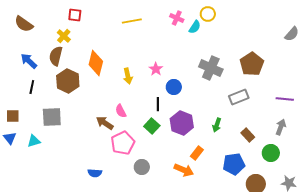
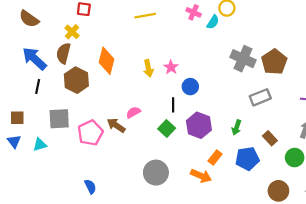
blue arrow: (29, 61) -> (34, 59), size x1.4
gray cross: (211, 68) -> (243, 59), moved
yellow arrow: (128, 76) -> (148, 68), moved
pink semicircle: (121, 111) -> (133, 112), turned 88
pink pentagon: (123, 143) -> (90, 133), moved
blue pentagon: (234, 164) -> (247, 159), moved
gray circle: (142, 167) -> (156, 173), size x1.5
blue semicircle: (95, 173) -> (90, 187), moved, turned -120

